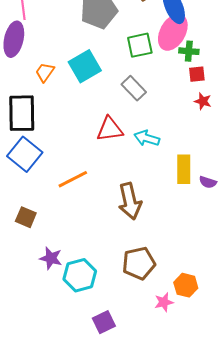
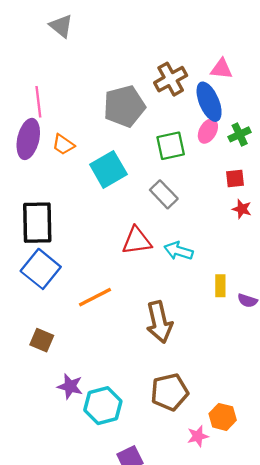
pink ellipse: (173, 32) -> (208, 131), size x0.6
green cross: (189, 51) -> (240, 134), moved, turned -30
orange trapezoid: (45, 72) -> (63, 145), moved, turned -90
yellow rectangle: (184, 169) -> (220, 286), size x0.7

